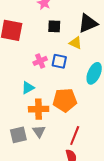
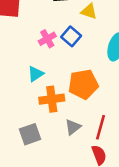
blue square: (59, 61) -> (71, 36), turned 35
gray triangle: (39, 131) -> (73, 127), moved, turned 32

